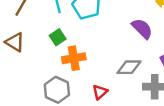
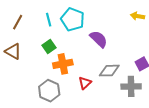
purple semicircle: (142, 29) -> (99, 39), moved
red triangle: (100, 92) -> (85, 83), moved

